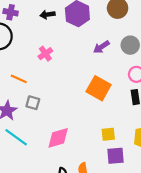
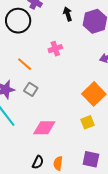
black arrow: (47, 15) -> (68, 14), turned 64
yellow square: (108, 134) -> (88, 122), moved, turned -32

